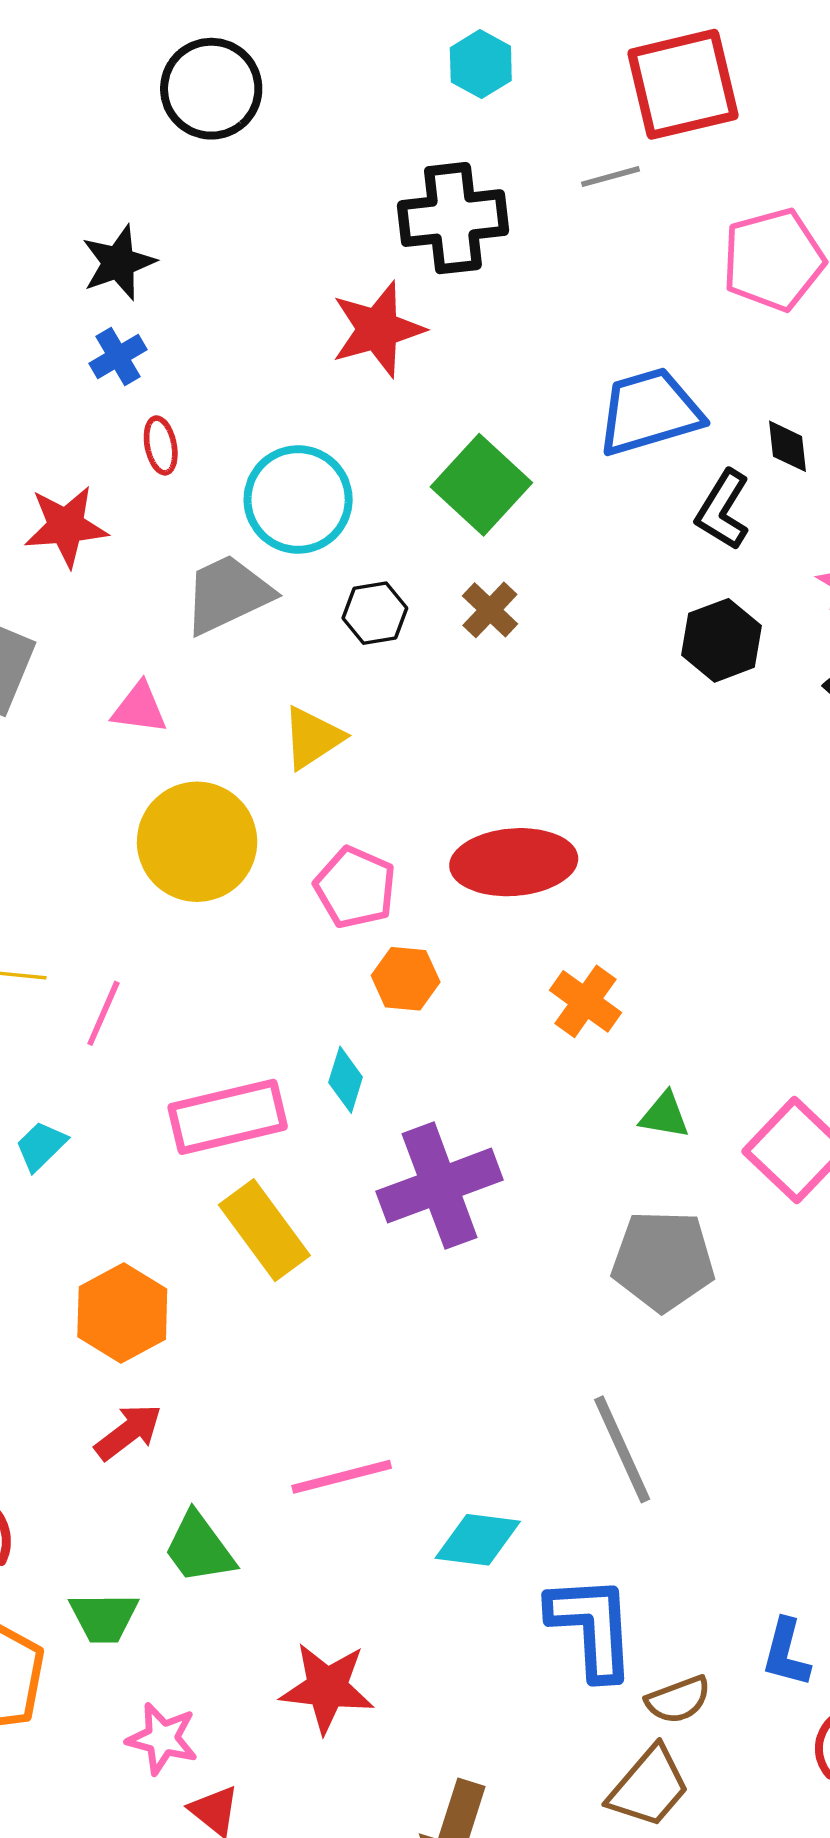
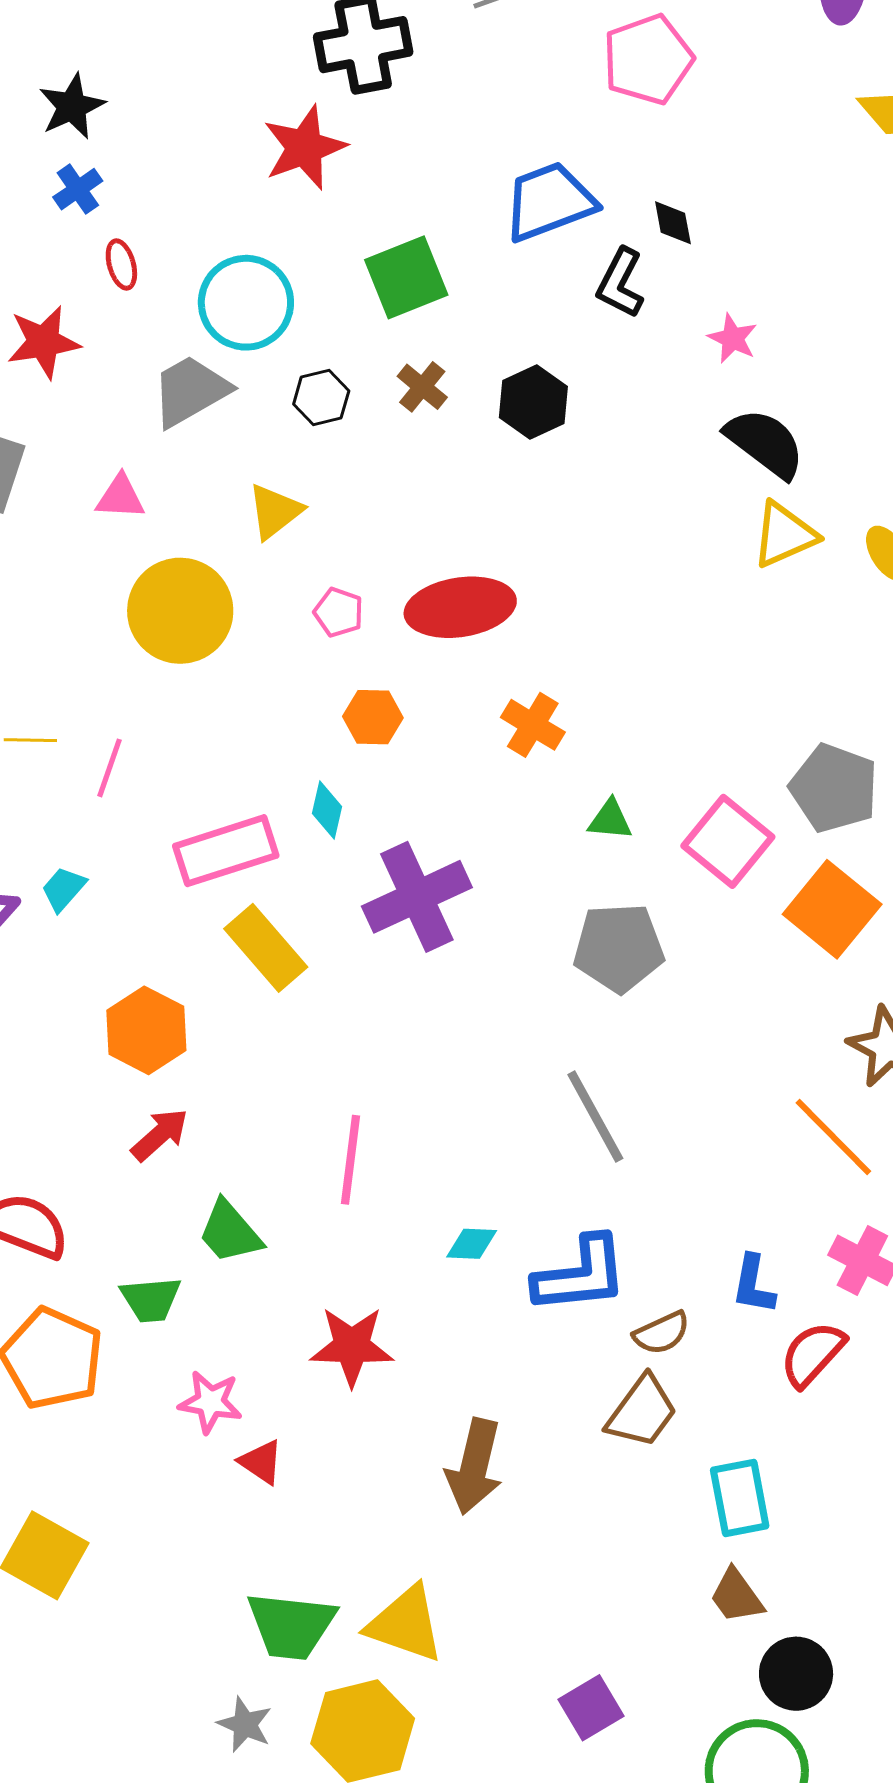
green square: (481, 485) -> (406, 277), turned 30
black hexagon: (721, 640) -> (533, 402), moved
pink pentagon: (355, 887) -> (339, 612), moved, size x0.7
pink line: (342, 1477) -> (350, 1160), turned -64
cyan diamond: (478, 1540) -> (472, 1244), moved, size x0.7
blue L-shape: (592, 1627) -> (581, 1275), turned 92

